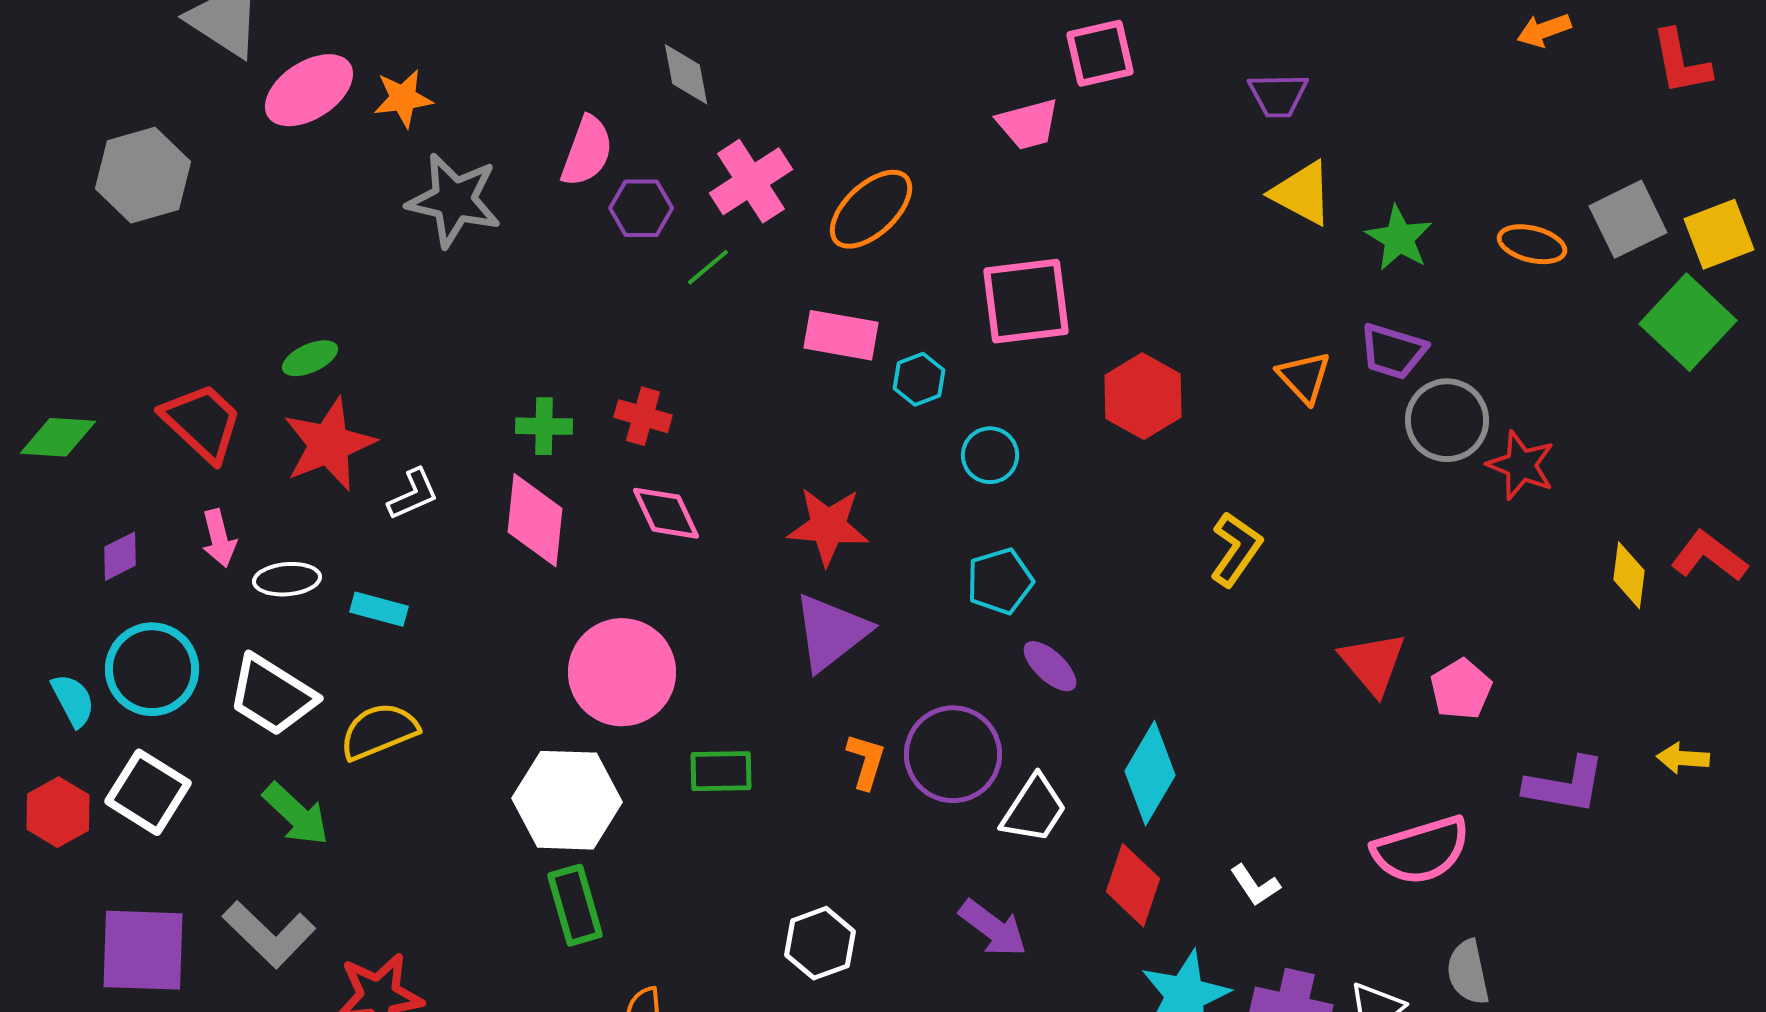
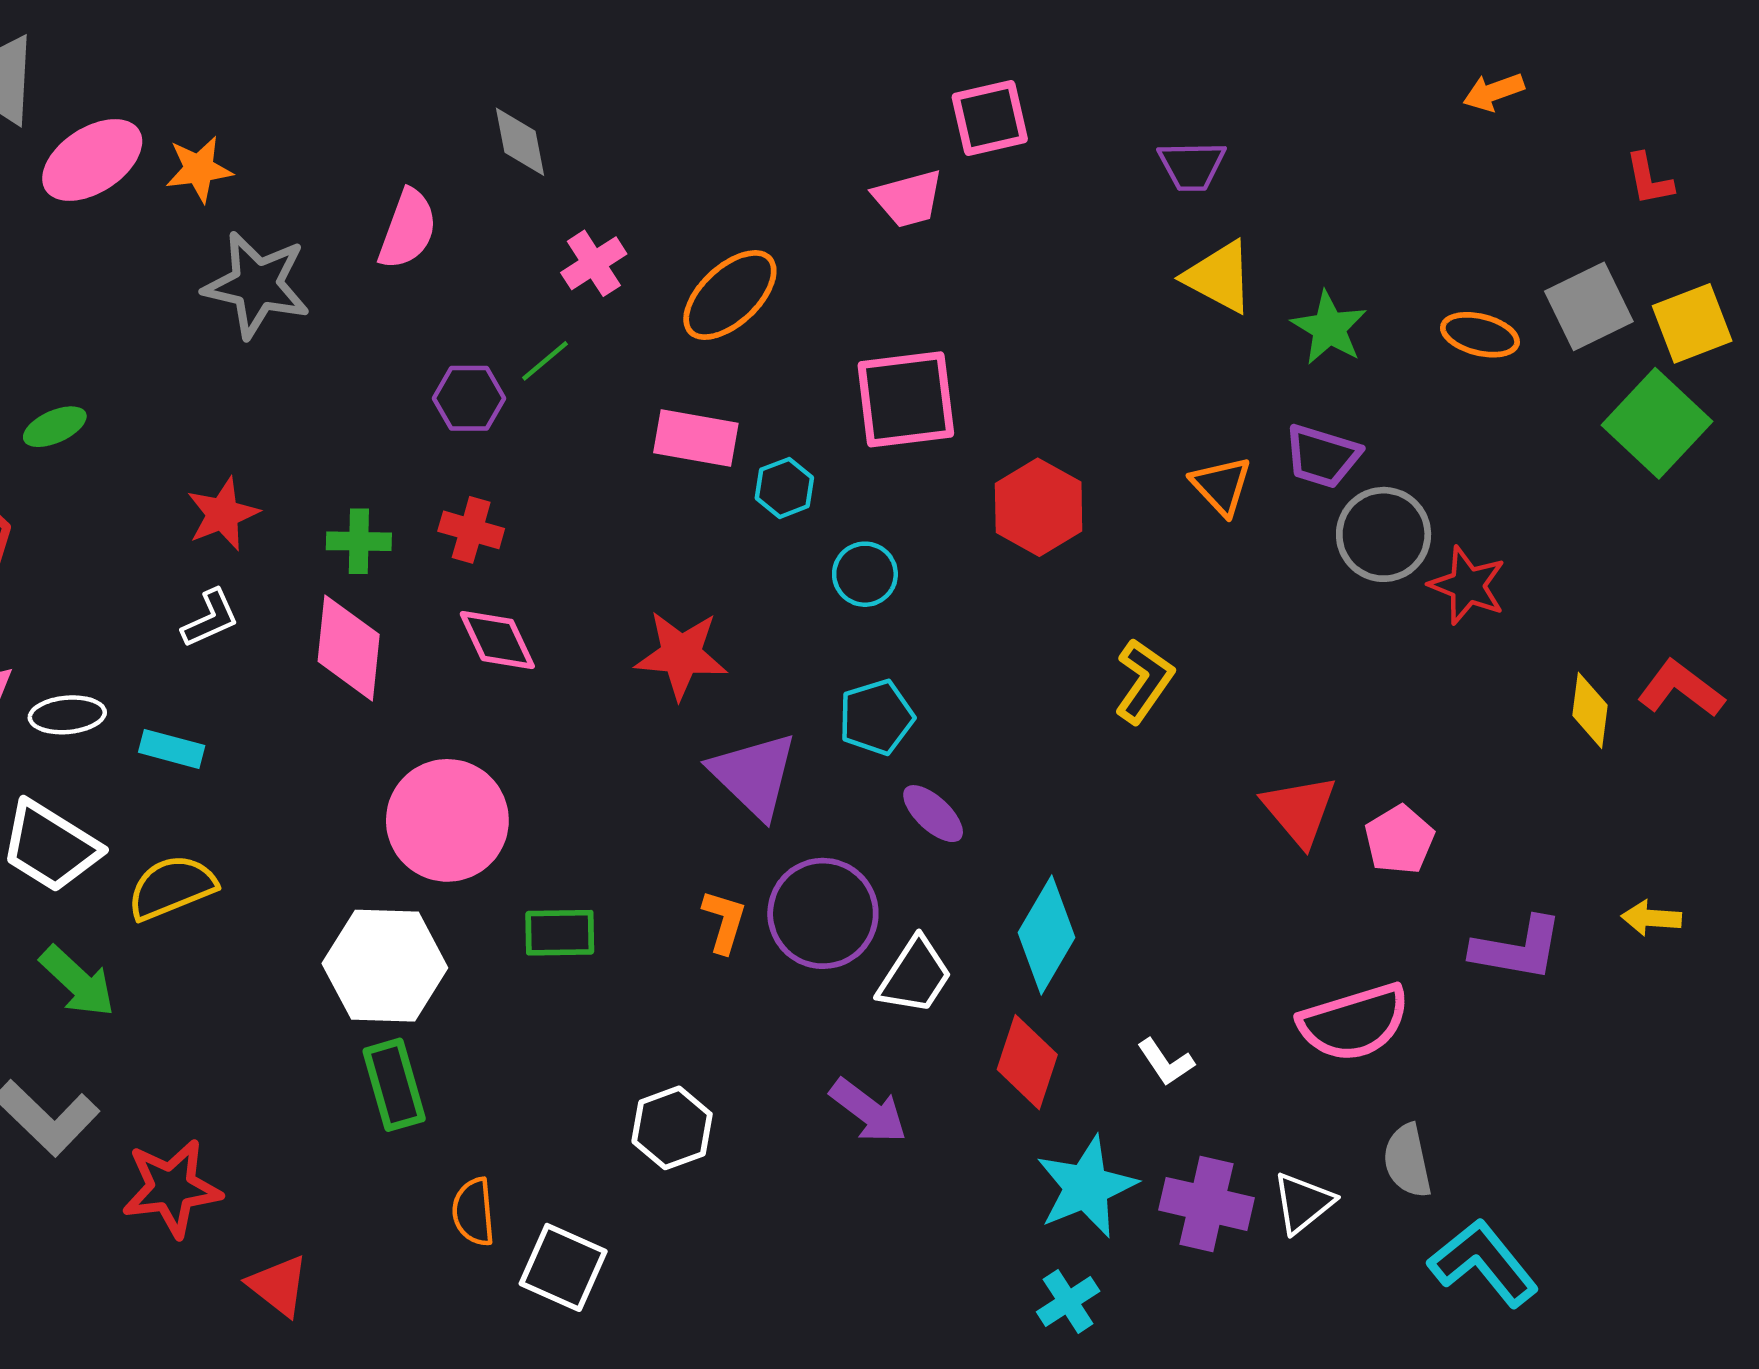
red L-shape: (1681, 62) -> (1649, 179), moved, size x0.7
pink cross: (751, 181) -> (594, 263), size x0.7
purple hexagon: (641, 208) -> (469, 398), moved
green ellipse: (310, 358) -> (55, 427), moved
red star: (329, 444) -> (223, 514), moved, size x0.7
purple triangle: (831, 632) -> (754, 775), moved, turned -38

